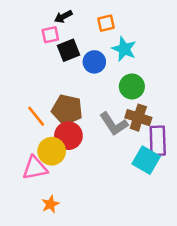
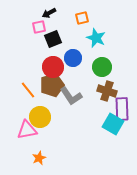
blue circle: (94, 62) -> (73, 58), moved
brown pentagon: (67, 110) -> (52, 85), turned -30
gray L-shape: (114, 124) -> (71, 96), moved
red circle: (68, 136) -> (53, 67), moved

